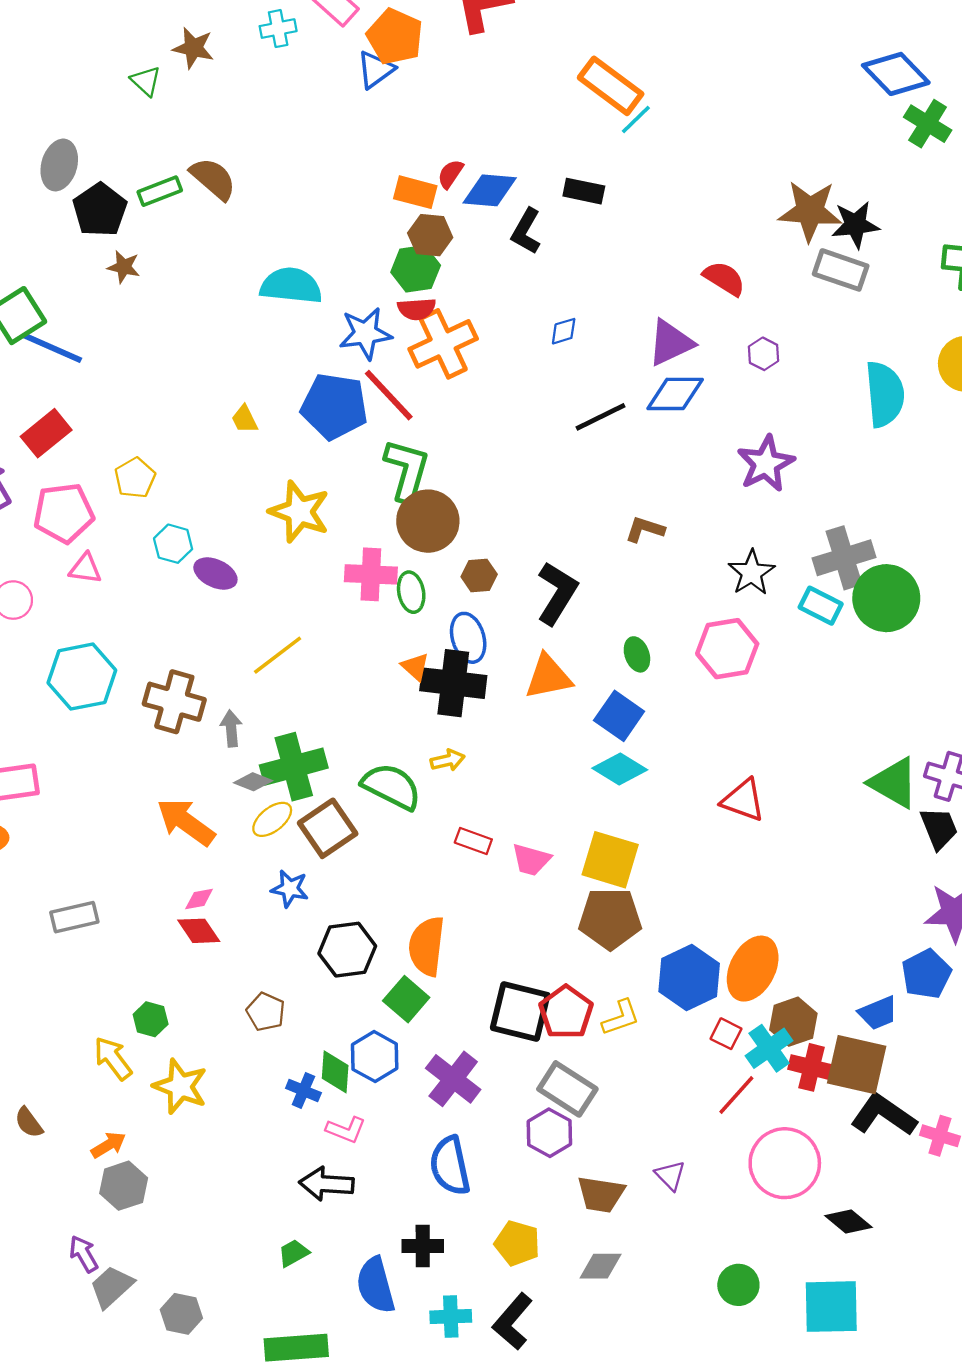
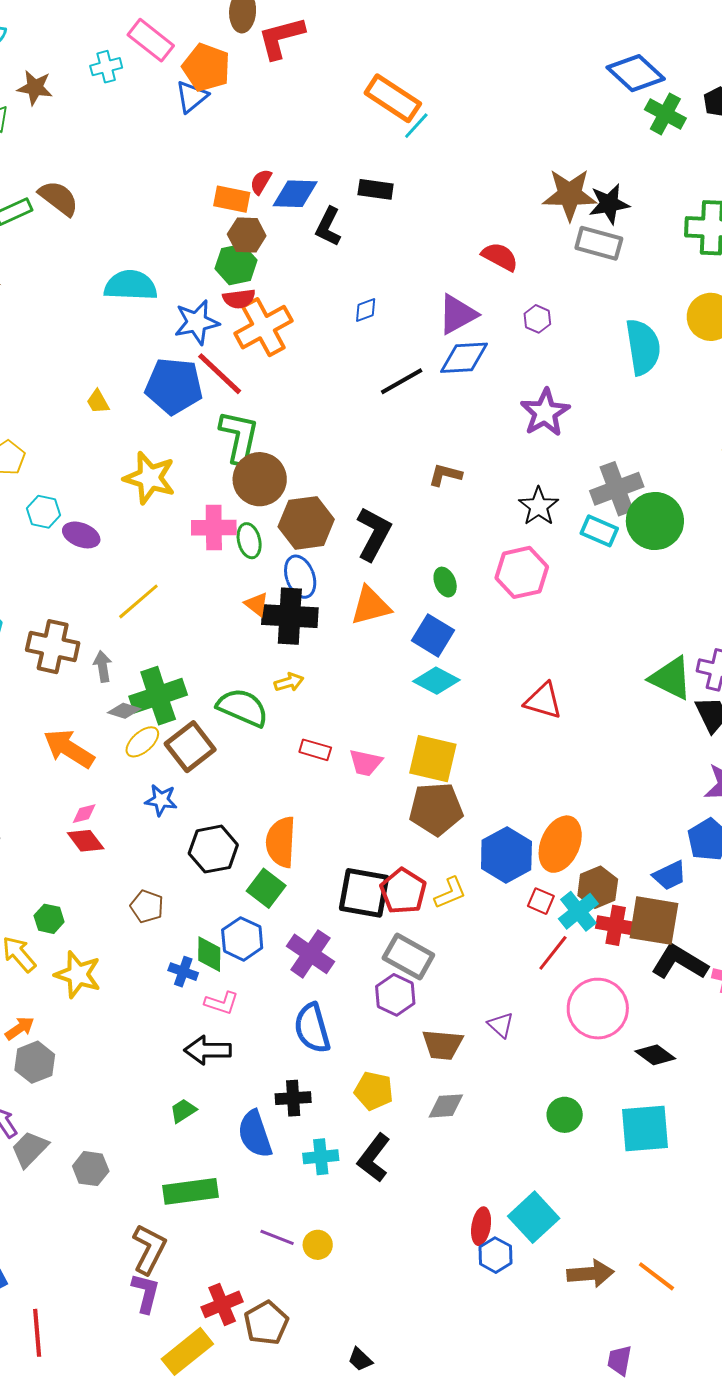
brown hexagon: (479, 575) -> (306, 523), size x1.8

